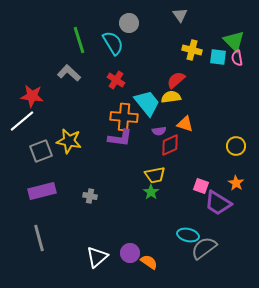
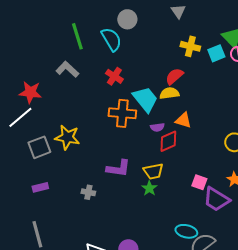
cyan square: (218, 57) -> (216, 53), turned -30
purple L-shape: (120, 138) -> (118, 168), moved
purple rectangle: (42, 191) -> (40, 187), size x0.6

